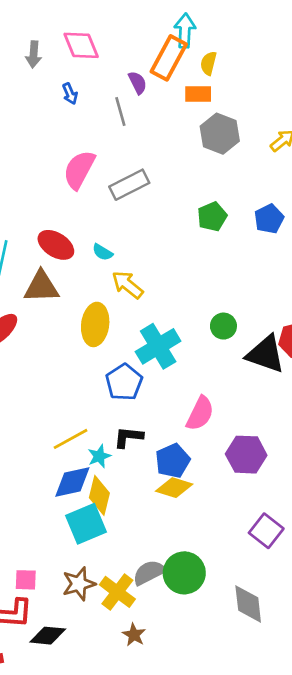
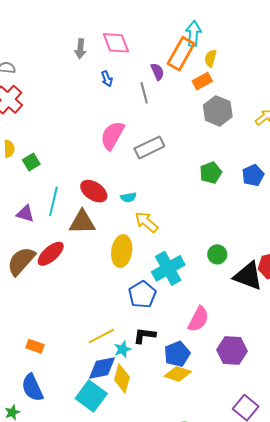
orange rectangle: (198, 94) -> (202, 81), turned -30
cyan semicircle: (103, 252) -> (128, 197), turned -42
cyan square: (86, 524) -> (91, 396), moved, turned -32

